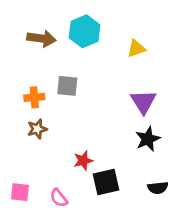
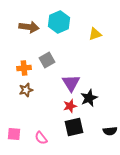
gray square: (67, 86) -> (47, 60), turned -35
purple triangle: (143, 102) -> (71, 83), moved
black star: (148, 139) -> (89, 98), moved
red star: (83, 161) -> (70, 106), moved

